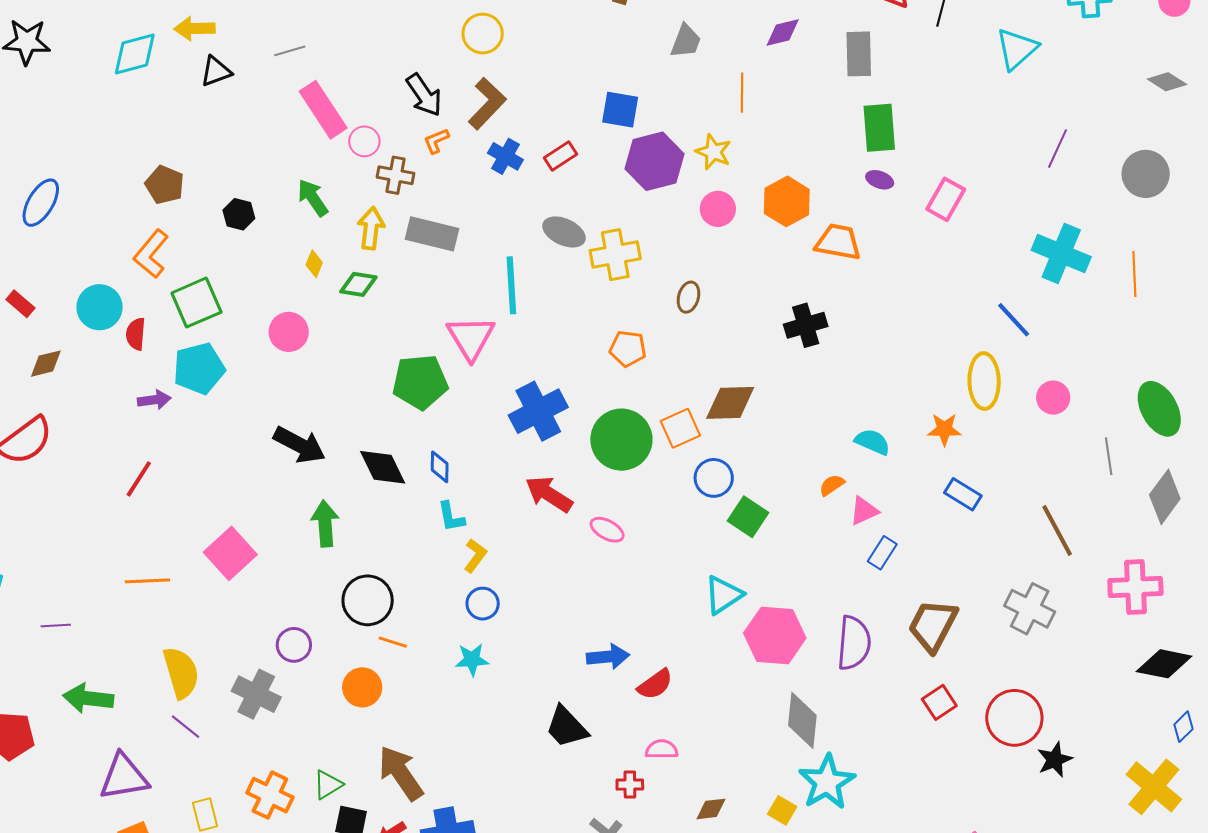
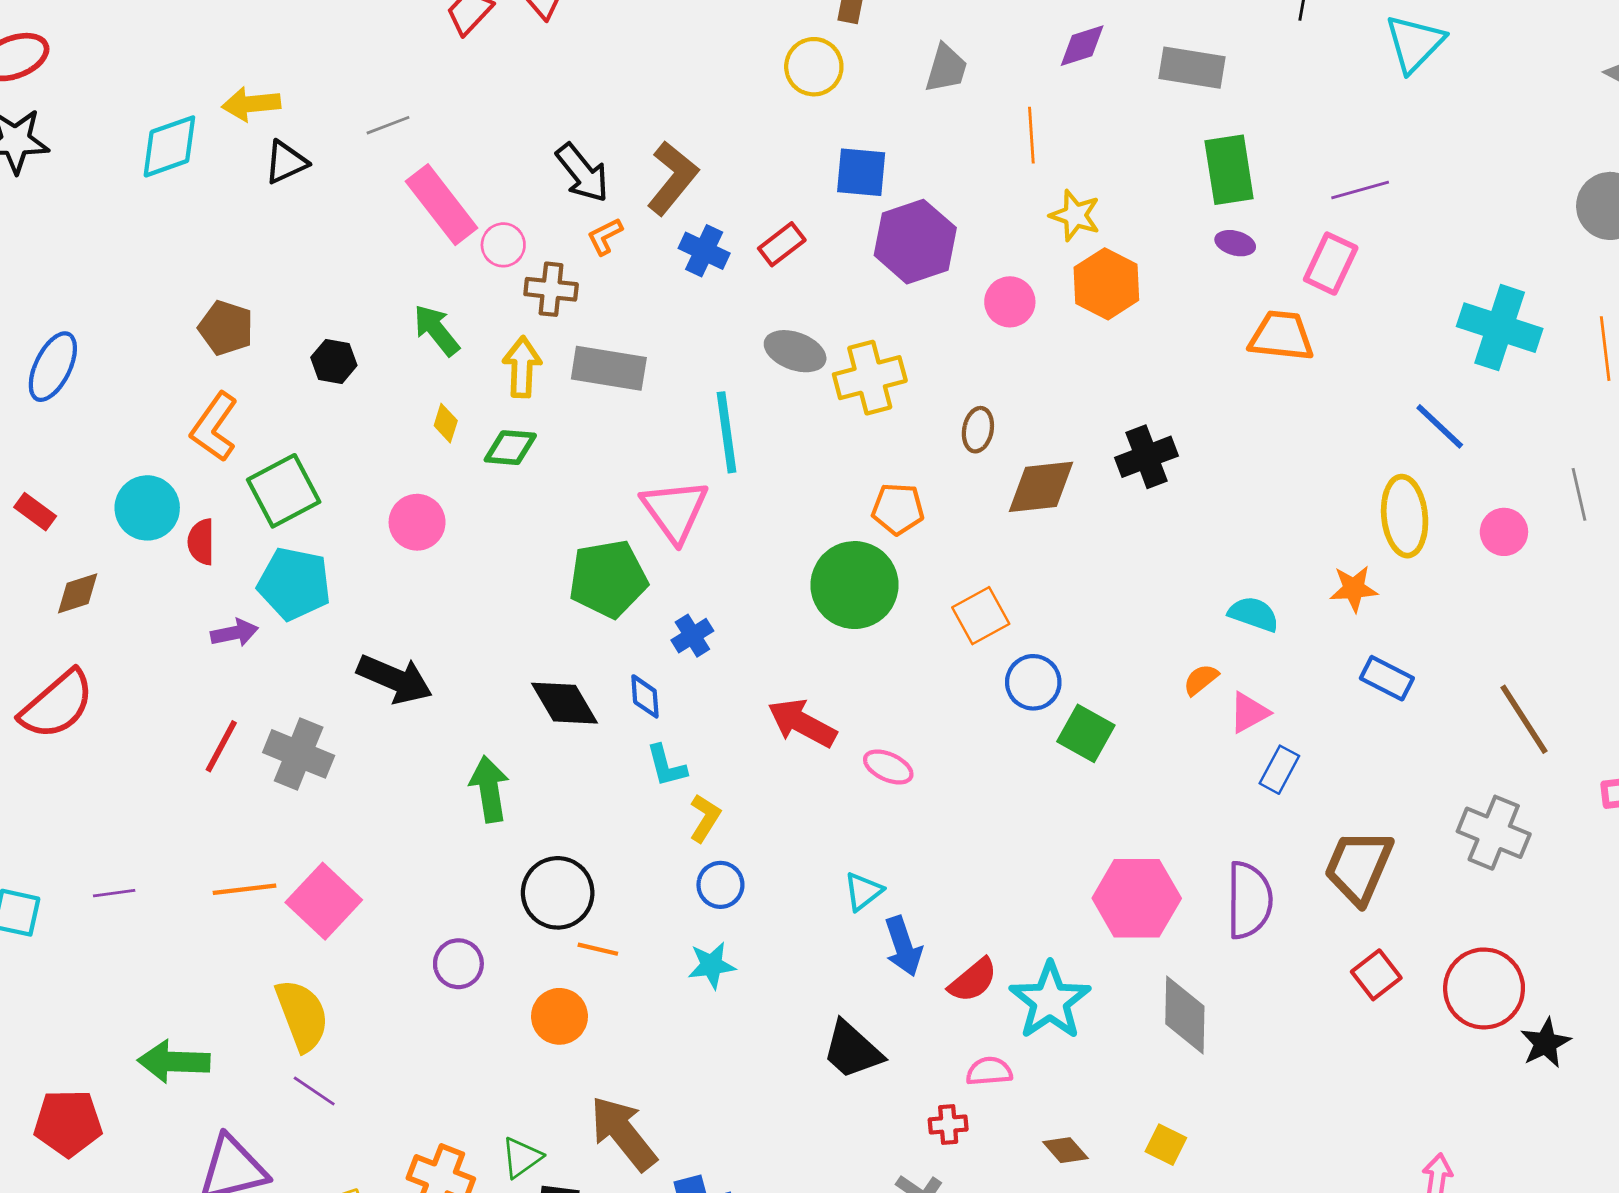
yellow circle: (483, 34) -> (814, 67), moved
gray rectangle: (859, 54) -> (1192, 68), turned -75
purple line: (1057, 149) -> (1360, 190), moved, turned 54
yellow star: (713, 152) -> (1075, 215), moved
orange trapezoid: (838, 242) -> (1281, 336), moved
cyan pentagon: (199, 369) -> (294, 584), turned 30
brown diamond: (730, 403) -> (1041, 487), moved
blue cross: (538, 411) -> (692, 636), moved, size x0.5
green circle: (621, 440) -> (854, 585), moved
black arrow: (299, 445) -> (395, 679), moved
gray line: (1109, 456) -> (1579, 494), moved
pink square: (230, 553) -> (324, 901), moved
cyan triangle: (724, 595) -> (863, 891), moved, size x0.7
purple line: (56, 626) -> (114, 893), moved
blue arrow: (608, 657) -> (903, 946), turned 81
gray cross: (256, 694) -> (299, 754), moved
cyan star: (827, 782) -> (1050, 1001), moved
brown diamond: (711, 809) -> (1065, 1150), turned 60

